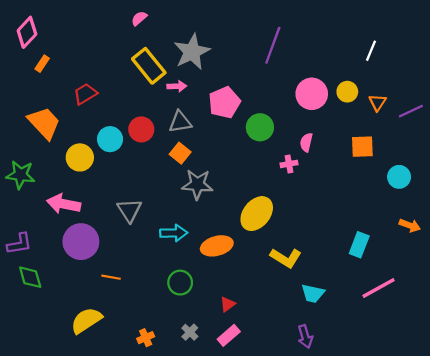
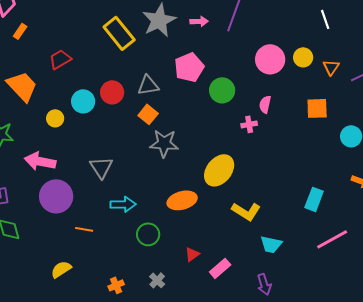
white line: (371, 51) -> (325, 19), turned -42
pink arrow: (177, 86) -> (199, 21), moved
yellow circle: (80, 157) -> (55, 118), size x0.7
cyan arrow: (174, 233) -> (123, 204), moved
yellow semicircle: (86, 320) -> (61, 269), size x0.7
pink rectangle: (229, 335) -> (220, 268), moved

